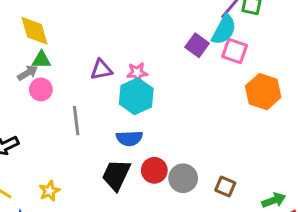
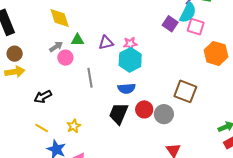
green triangle: (41, 60) -> (77, 40), moved
brown square: (225, 187) -> (185, 91), moved, size x1.6

